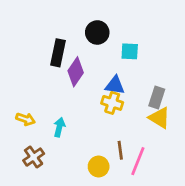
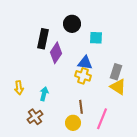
yellow arrow: (25, 119) -> (19, 88), turned 64
brown line: (120, 150) -> (81, 107), moved
brown cross: (34, 157) -> (35, 117), moved

